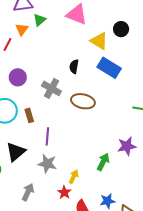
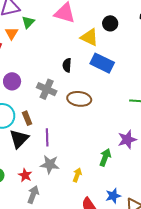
black triangle: (16, 152) -> (19, 139), moved
red star: (64, 192) -> (25, 175), moved

